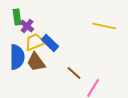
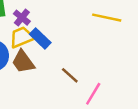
purple cross: (27, 26) -> (22, 18), moved

